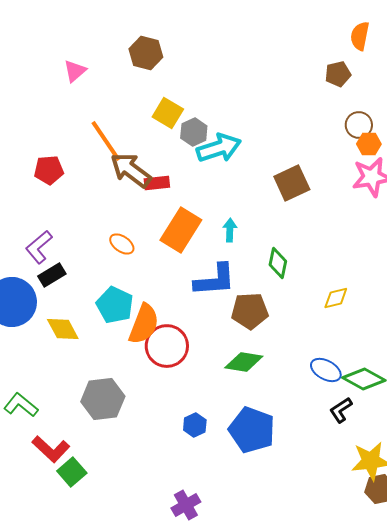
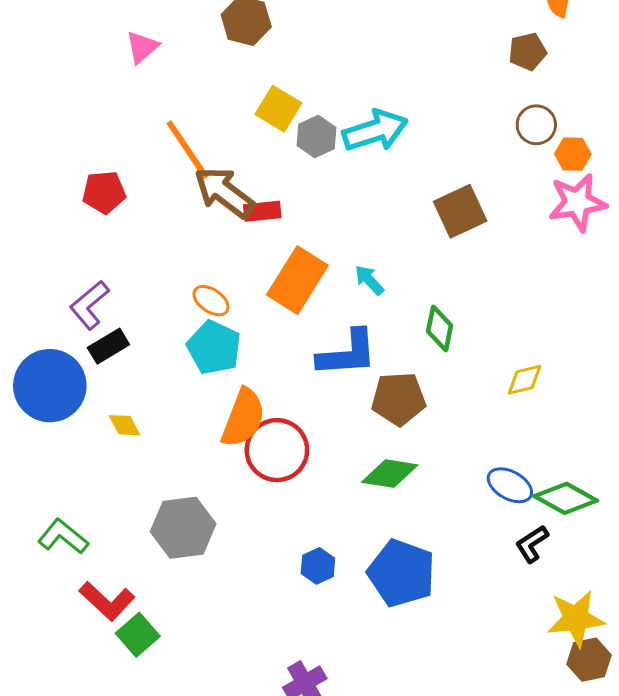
brown circle: (359, 125) -> (536, 125), moved
cyan arrow: (219, 148) -> (375, 131), moved
cyan arrow: (230, 230) -> (369, 280), turned -45
cyan pentagon: (115, 305) -> (214, 348), moved
yellow diamond: (63, 329) -> (125, 425), size x0.7

